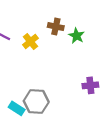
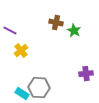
yellow cross: (30, 42) -> (21, 51), moved

